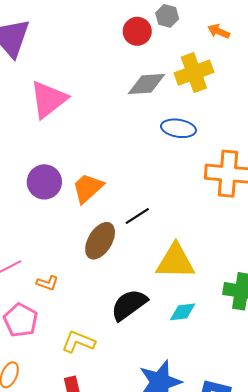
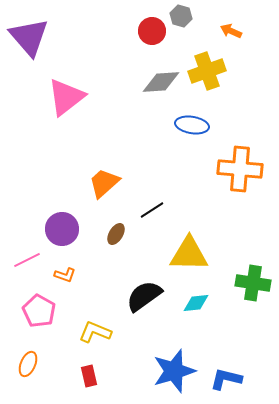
purple circle: (44, 182) -> (62, 229), moved
brown ellipse: (100, 241) -> (116, 234), size x0.6

